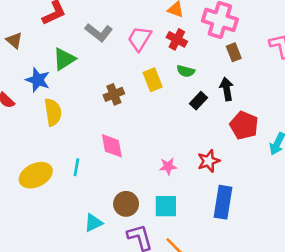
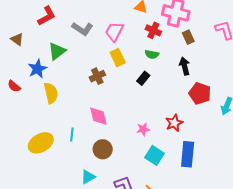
red cross: (177, 39) -> (153, 30), moved
blue star: (38, 80) -> (37, 69), turned 30
yellow rectangle: (153, 80) -> (118, 58), moved
black rectangle: (198, 101) -> (143, 78), moved
brown circle: (126, 204) -> (103, 149), moved
cyan square: (166, 206) -> (155, 155), moved, turned 36

